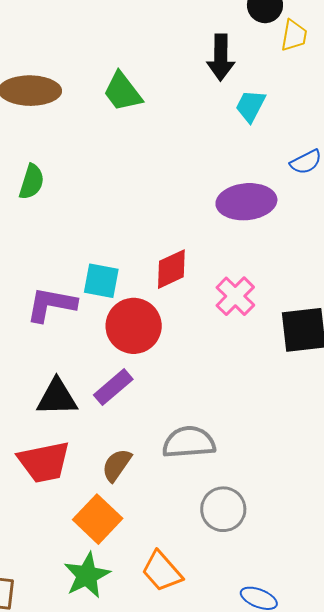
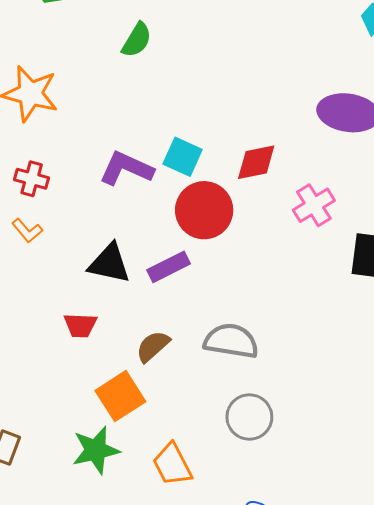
red trapezoid: (44, 462) -> (80, 325), size x0.6

